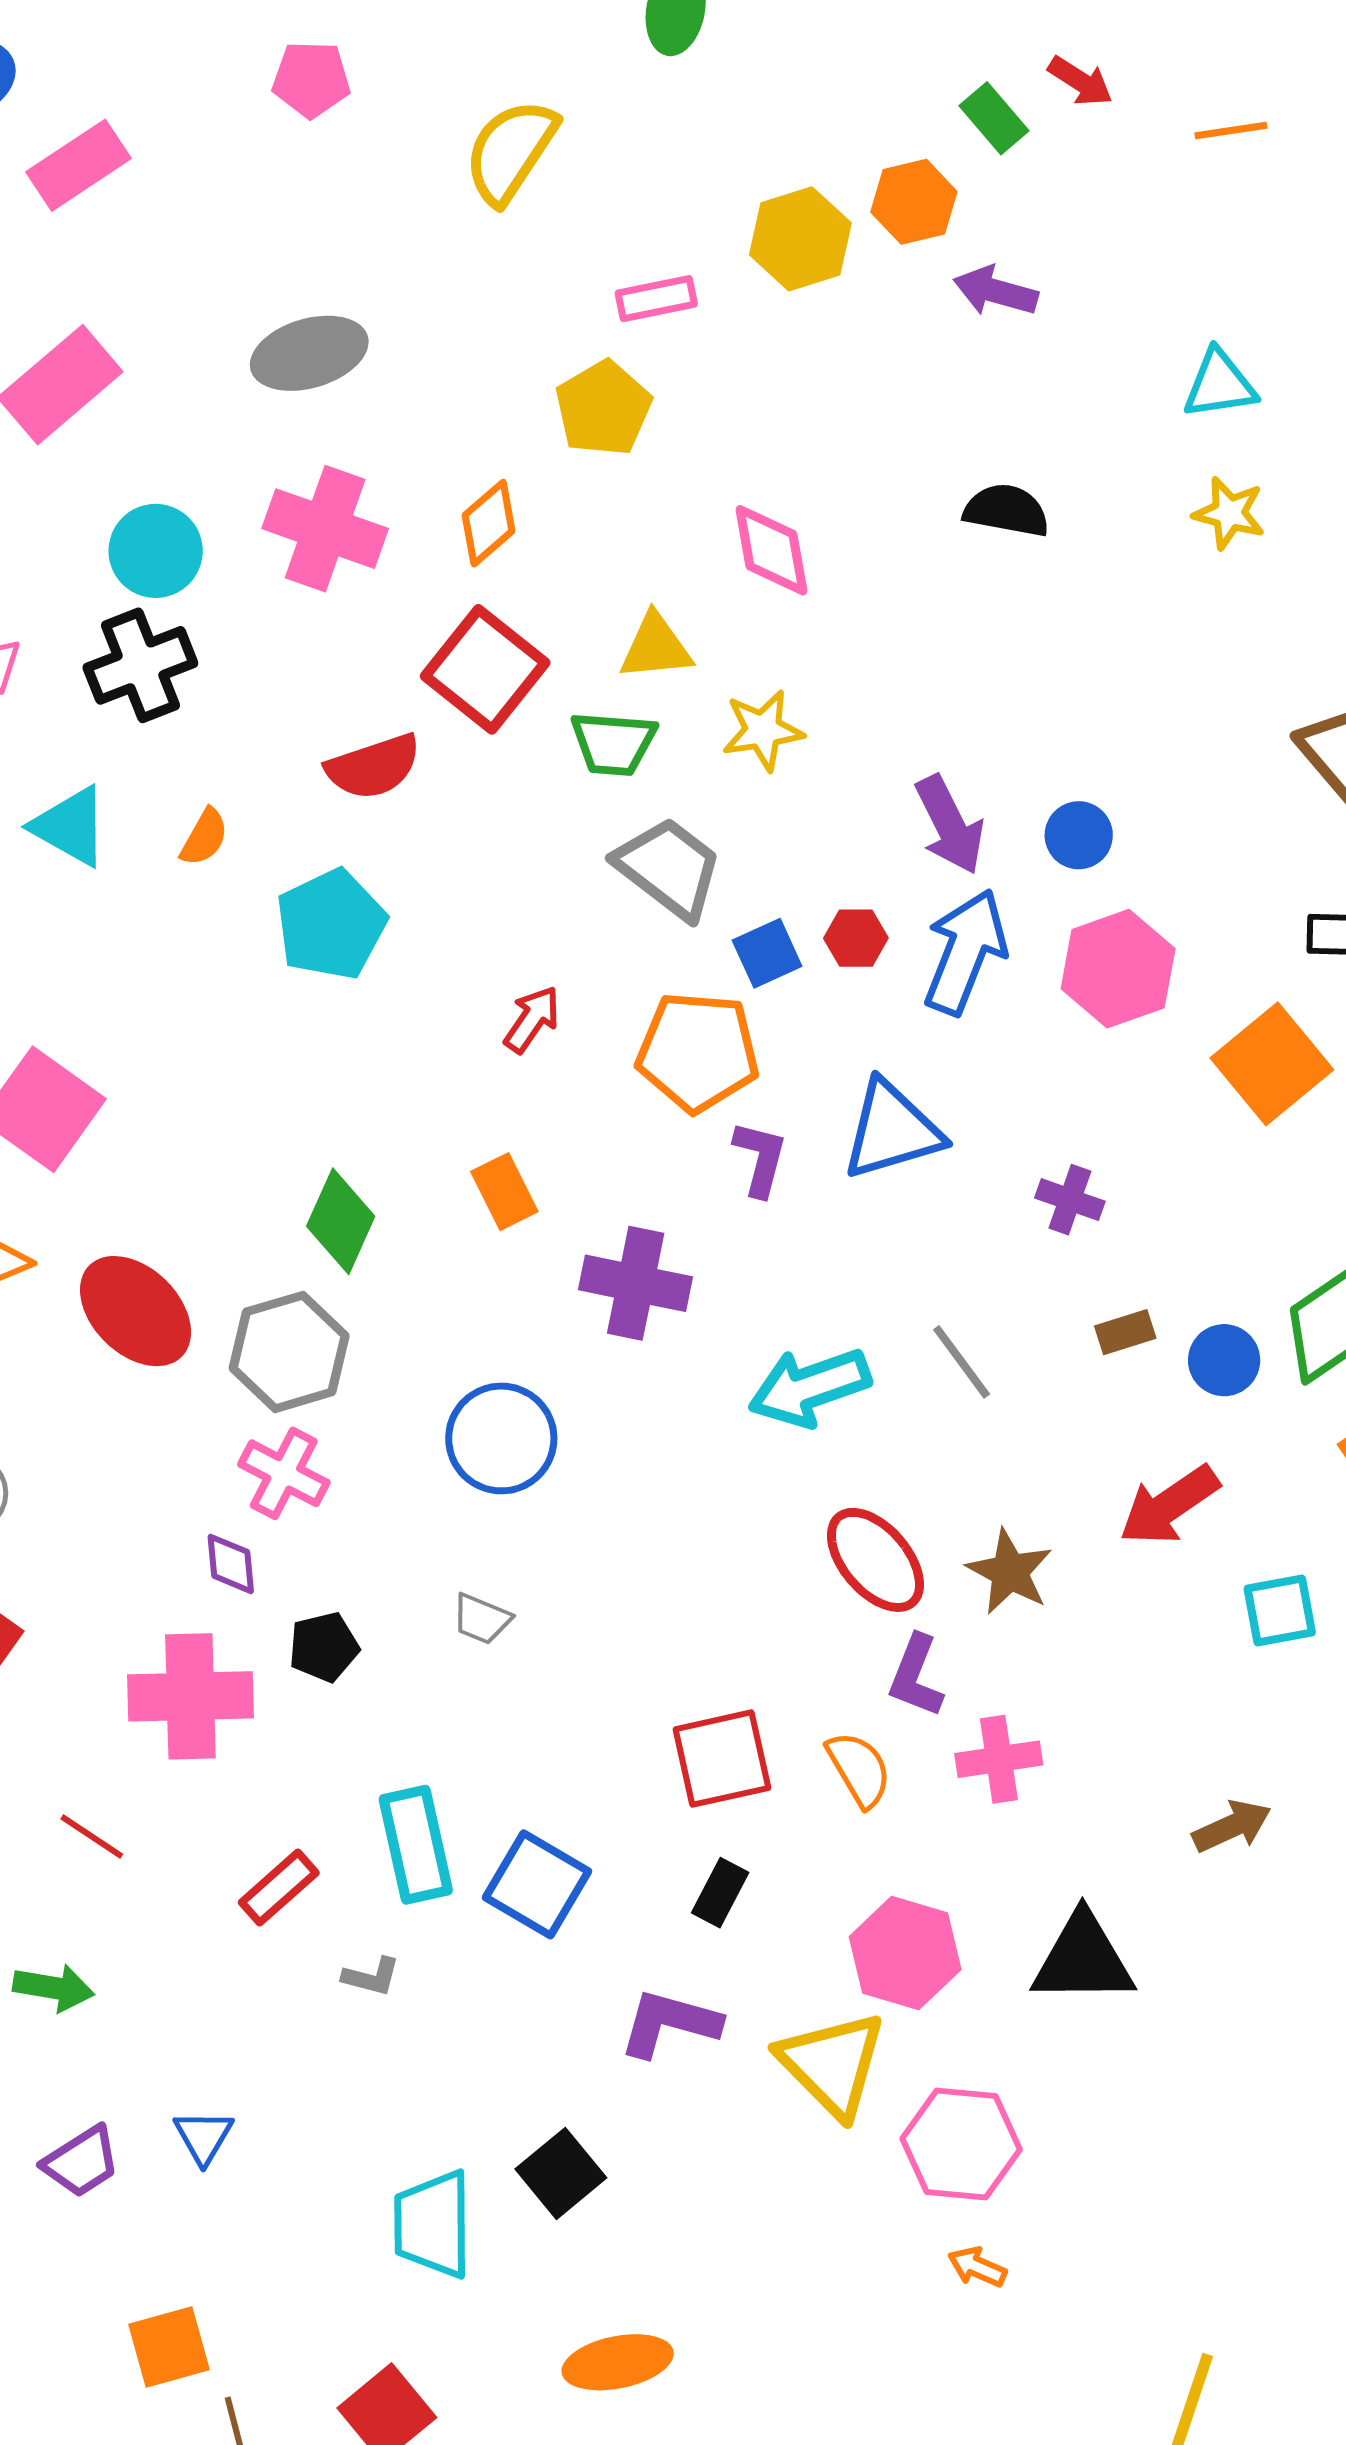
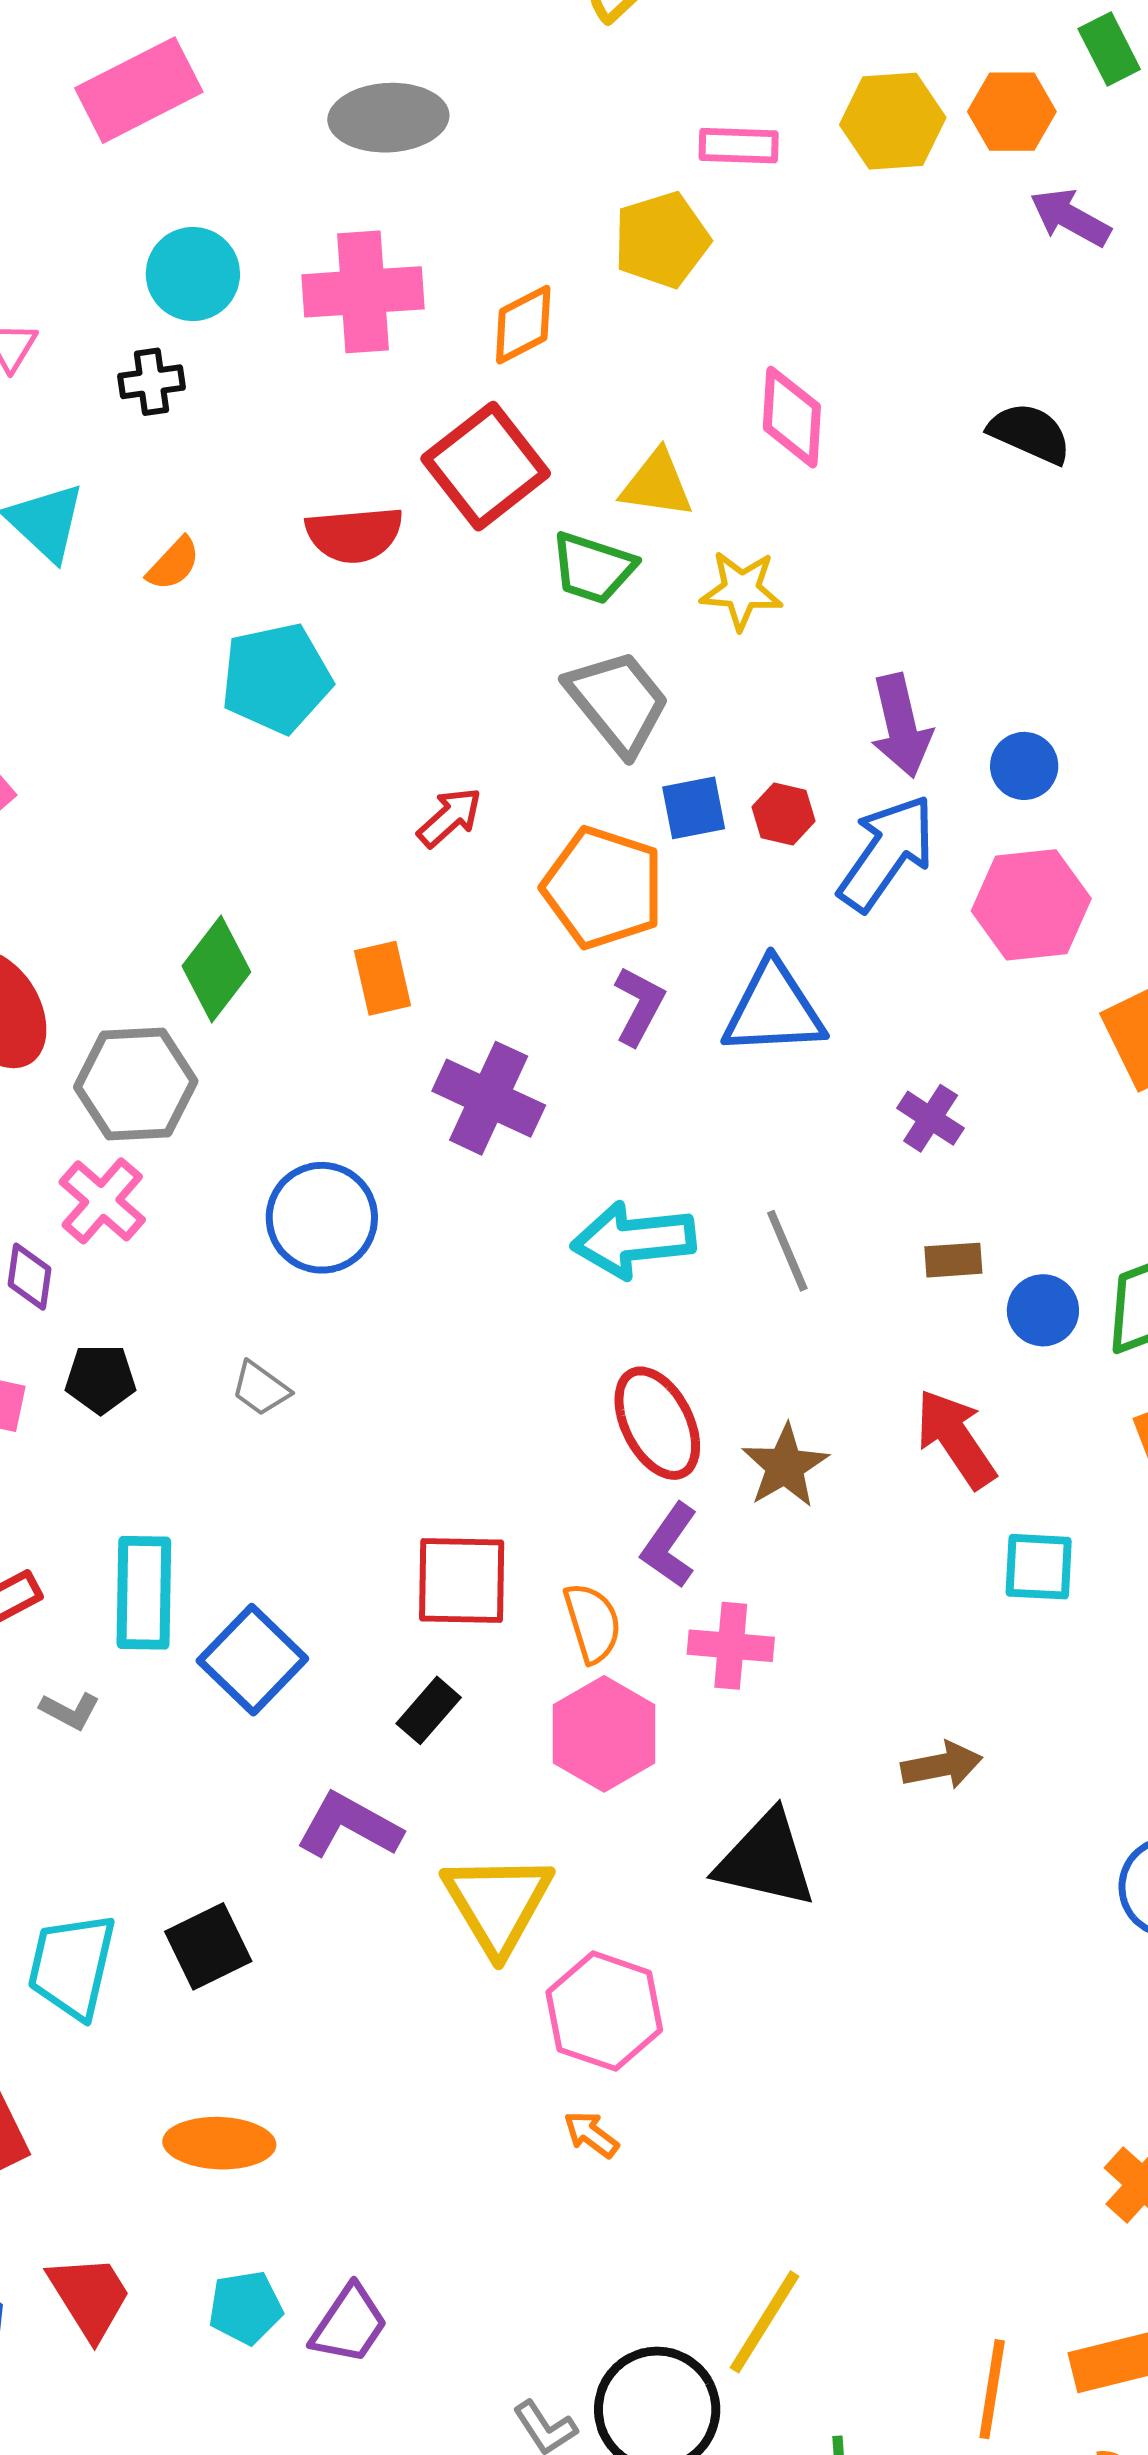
pink cross: (325, 529) -> (363, 292), turned -37
black cross: (140, 665) -> (151, 382), size x0.6
red arrow: (1169, 1505) -> (956, 1439), turned 77
pink hexagon: (905, 1953) -> (604, 1734), moved

